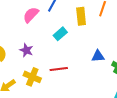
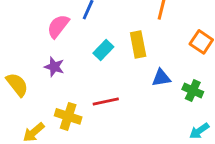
yellow rectangle: (81, 16) -> (138, 45), moved
purple star: (26, 50) -> (54, 67), moved

